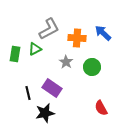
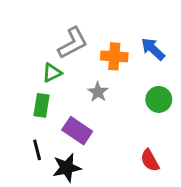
green rectangle: (15, 54) -> (42, 105), moved
green circle: (92, 67) -> (159, 99), moved
black line: (28, 93) -> (37, 150), moved

